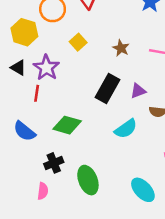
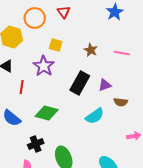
yellow square: (78, 42) -> (56, 45), turned -32
purple star: (46, 68) -> (44, 66), moved

